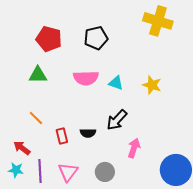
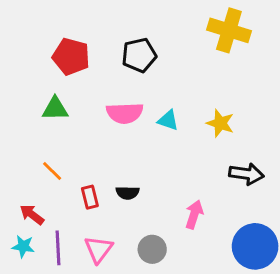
black arrow: (117, 120) -> (246, 174), moved, turned -125

